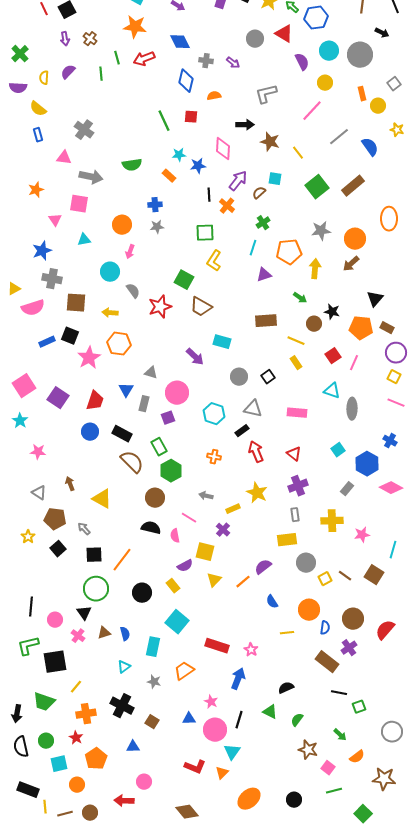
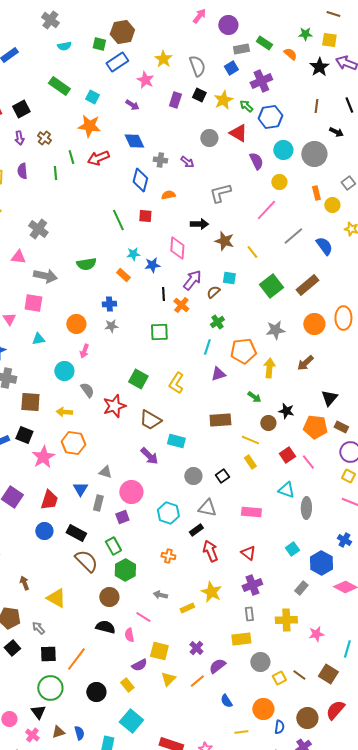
purple semicircle: (68, 72) -> (22, 171), turned -49
orange circle: (355, 239) -> (314, 324), moved
yellow L-shape: (214, 261) -> (176, 383), moved
brown trapezoid: (201, 307) -> (150, 420), moved
pink line: (354, 363) -> (308, 462), turned -63
purple cross: (223, 530) -> (196, 648), moved
red semicircle: (385, 630) -> (335, 710), moved

